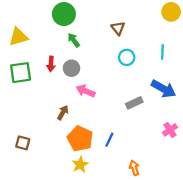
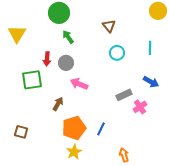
yellow triangle: (18, 37) -> (17, 34), turned -42
green square: (21, 73) -> (32, 80), moved
blue arrow: (164, 89) -> (151, 82), size x0.7
pink cross: (170, 130) -> (140, 107), moved
orange pentagon: (80, 139) -> (74, 128), turned 30

